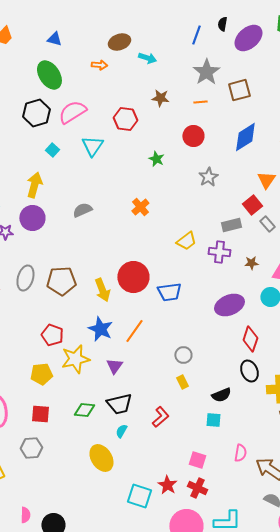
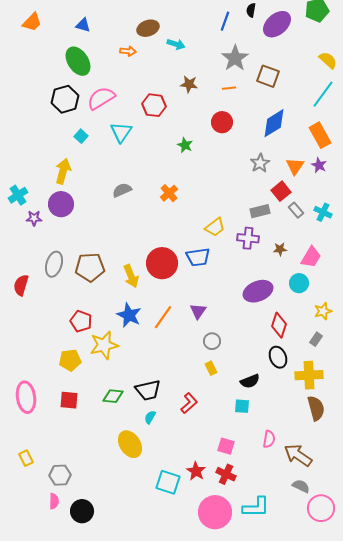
brown square: (239, 90) -> (268, 76), turned 35
gray star: (208, 177) -> (260, 163), moved
gray semicircle: (82, 210) -> (122, 190), moved
blue trapezoid: (169, 292) -> (198, 257), moved
purple triangle: (114, 366) -> (198, 311), moved
gray hexagon: (31, 448) -> (60, 475), moved

